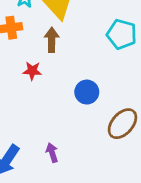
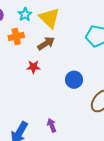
brown arrow: (52, 40) -> (46, 43), turned 60

